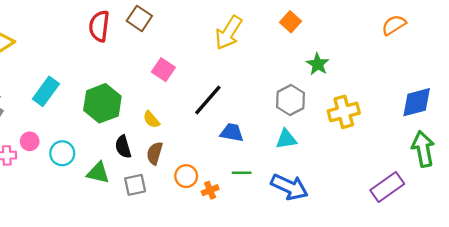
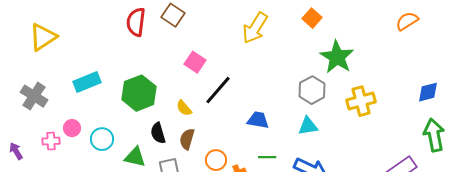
green star: (318, 64) -> (337, 57), size x1.6
cyan rectangle: (46, 91) -> (87, 82), turned 32
black line: (208, 100) -> (218, 90), moved
blue diamond: (417, 102) -> (428, 92), size x0.7

